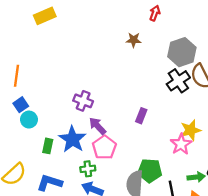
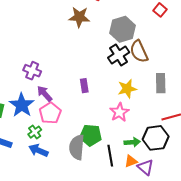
brown star: (134, 40) -> (79, 17), size x1.5
purple rectangle: (141, 116) -> (84, 86), turned -32
yellow star: (191, 130) -> (127, 89), moved
green cross: (88, 169) -> (35, 132), turned -32

